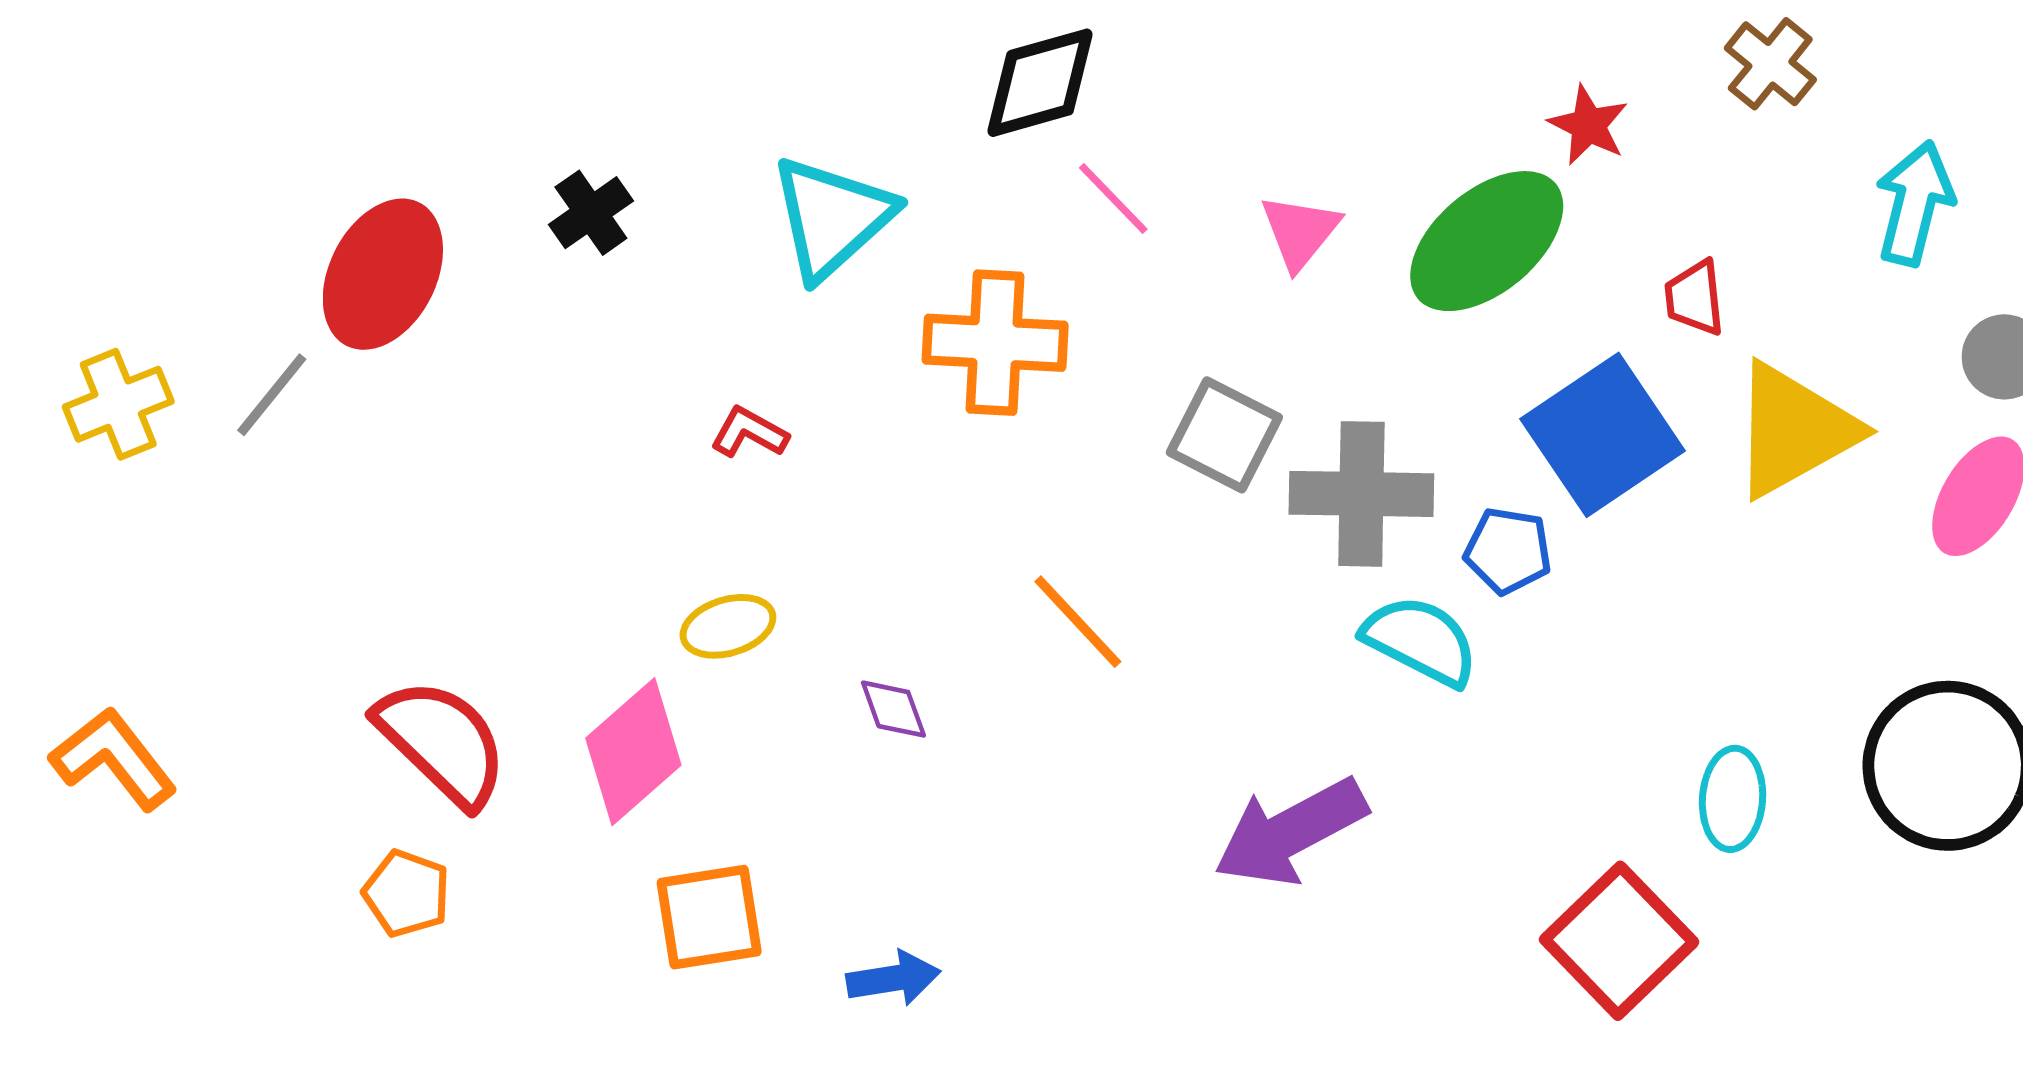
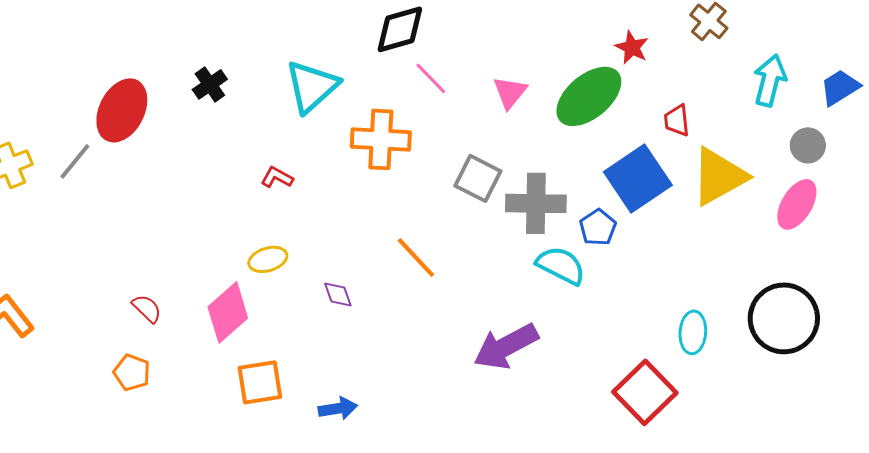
blue pentagon: (1508, 551) -> (598, 227), turned 30
red semicircle: (442, 742) -> (147, 308), size x0.5

